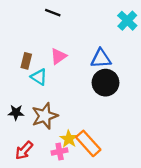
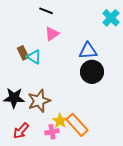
pink triangle: (58, 56) -> (52, 34), moved
brown rectangle: (26, 61) -> (23, 53), turned -40
cyan triangle: (39, 77) -> (34, 57), moved
black star: (16, 112) -> (14, 98), size x1.5

